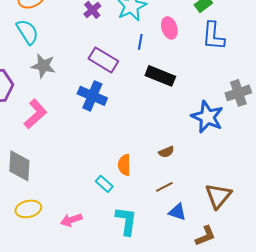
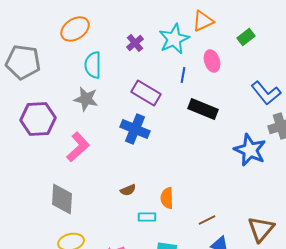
cyan semicircle: (27, 32) -> (93, 65), moved, turned -148
blue L-shape: (213, 36) -> (266, 93), moved, turned -44
brown semicircle: (166, 152) -> (128, 190), moved
cyan rectangle: (104, 184) -> (147, 217), turned -42

